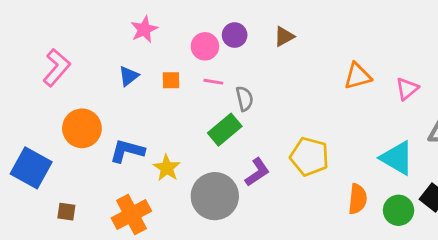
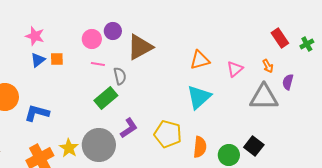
pink star: (144, 29) -> (35, 36), moved, turned -30
brown triangle: (284, 36) -> (140, 47), moved, size x1.8
orange square: (171, 80) -> (57, 59), moved
yellow pentagon: (309, 157) -> (168, 134), moved
cyan triangle: (397, 158) -> (199, 97), moved, turned 48
yellow star: (167, 168) -> (69, 148), moved

